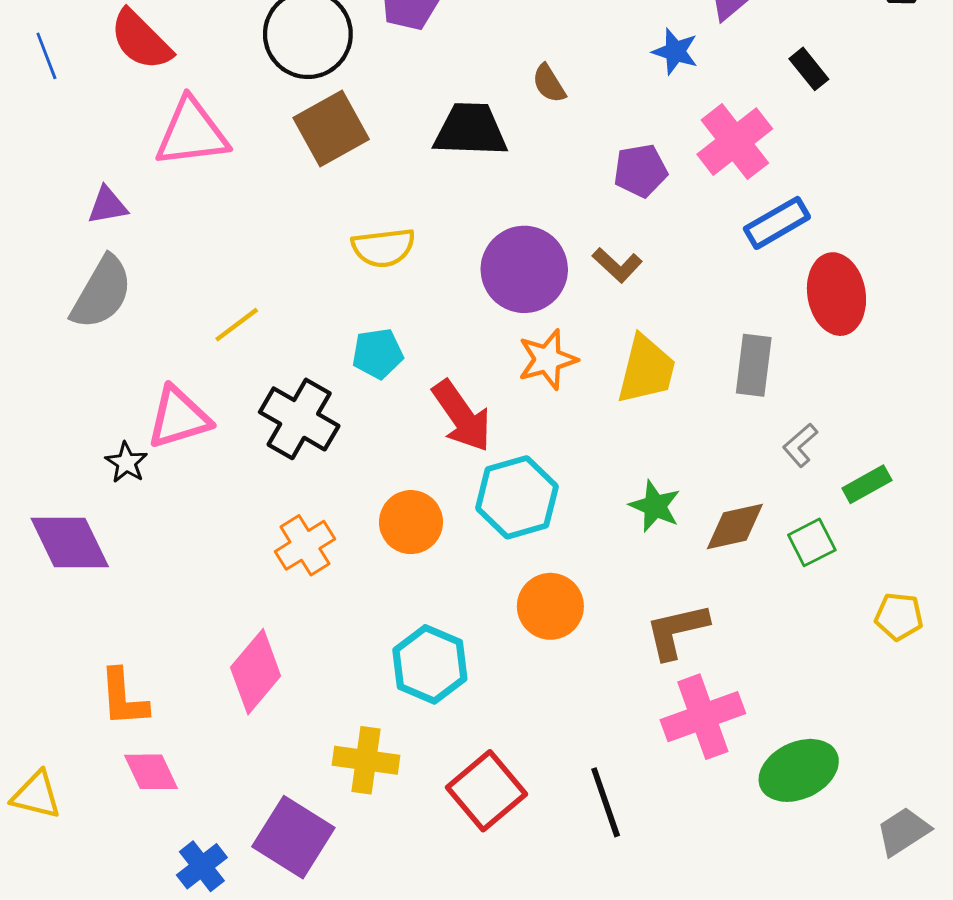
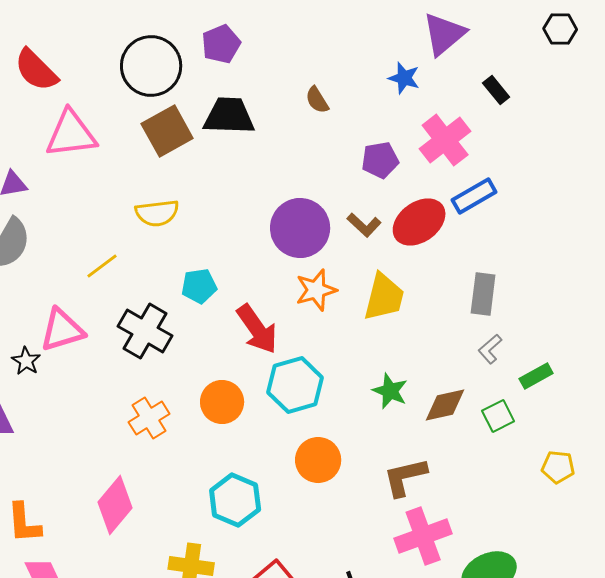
black trapezoid: (471, 130) -> (229, 116), moved
yellow semicircle: (383, 248) -> (157, 213), moved
red ellipse: (836, 294) -> (419, 222), moved, turned 64
gray rectangle: (754, 365) -> (483, 294), moved

